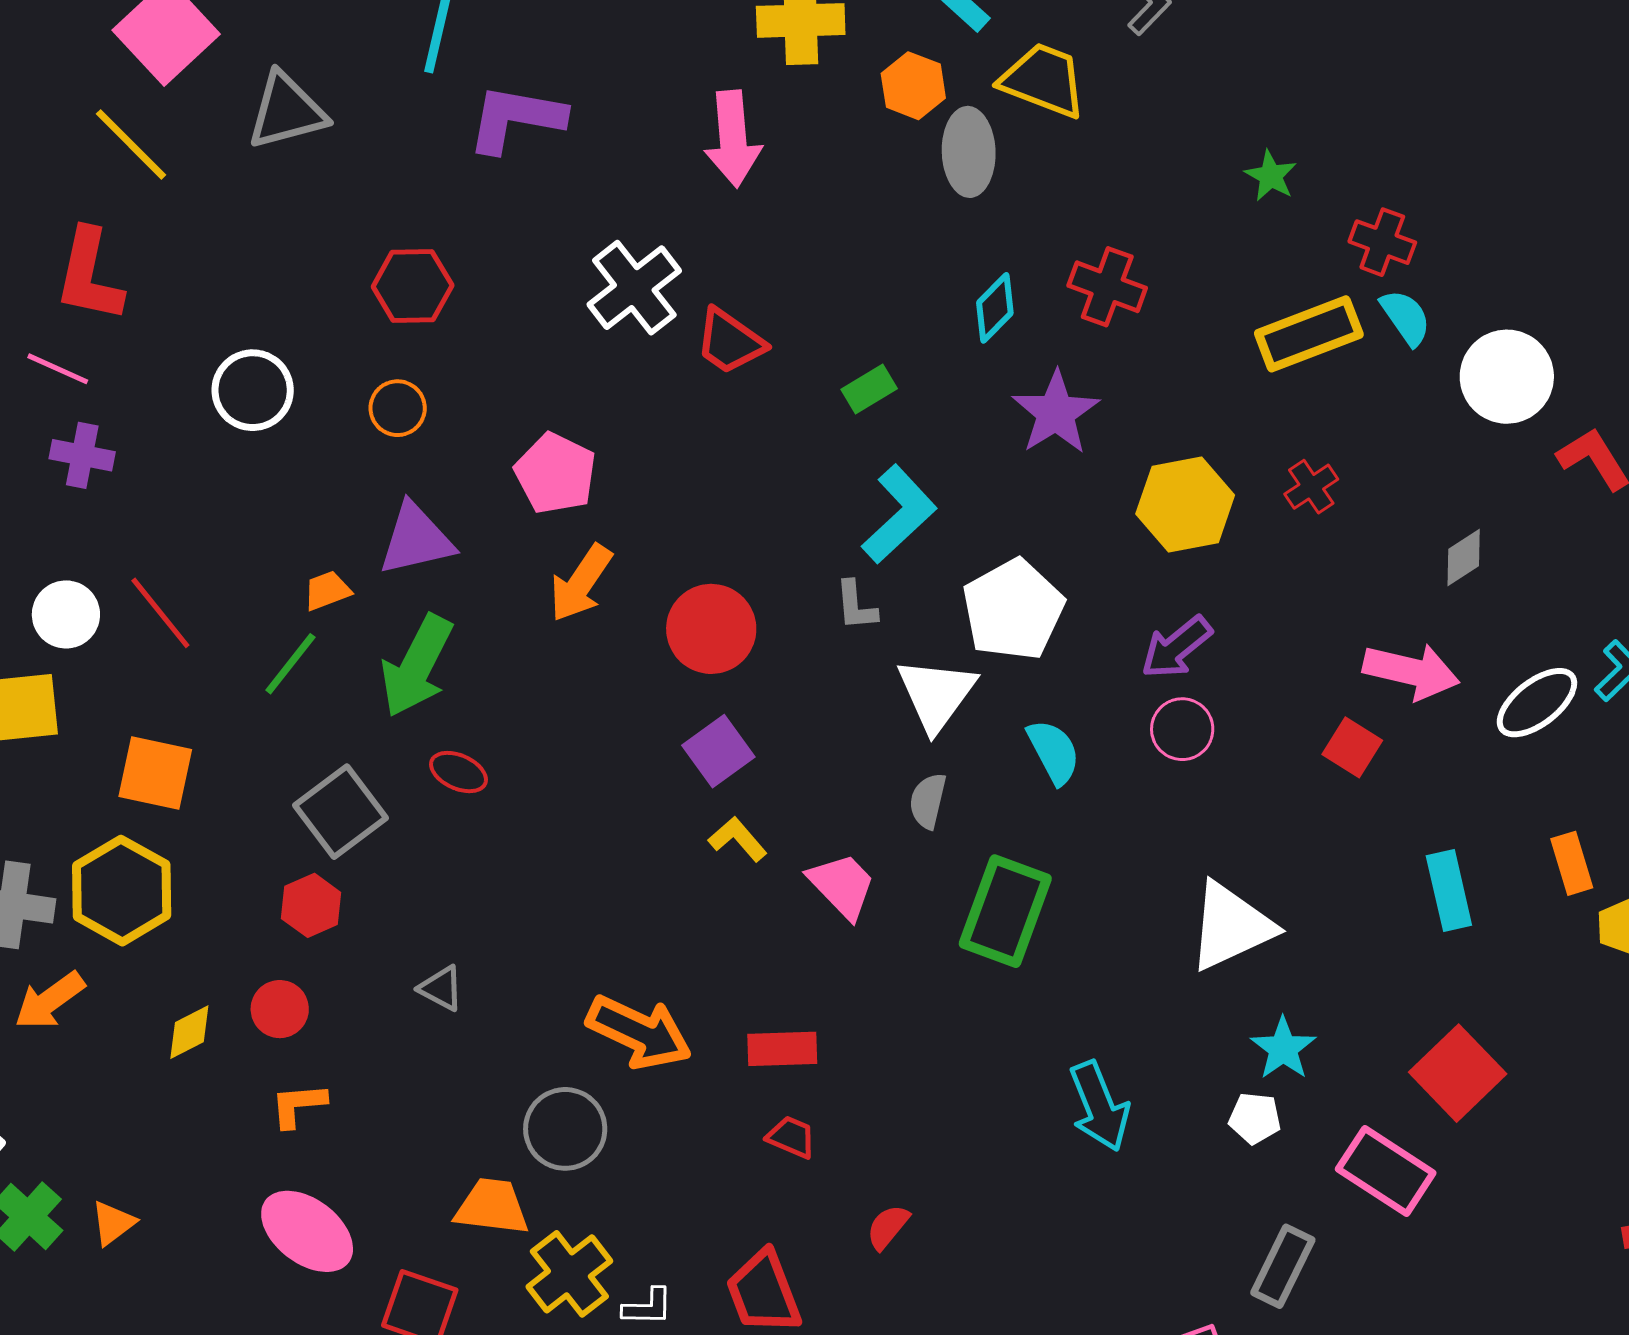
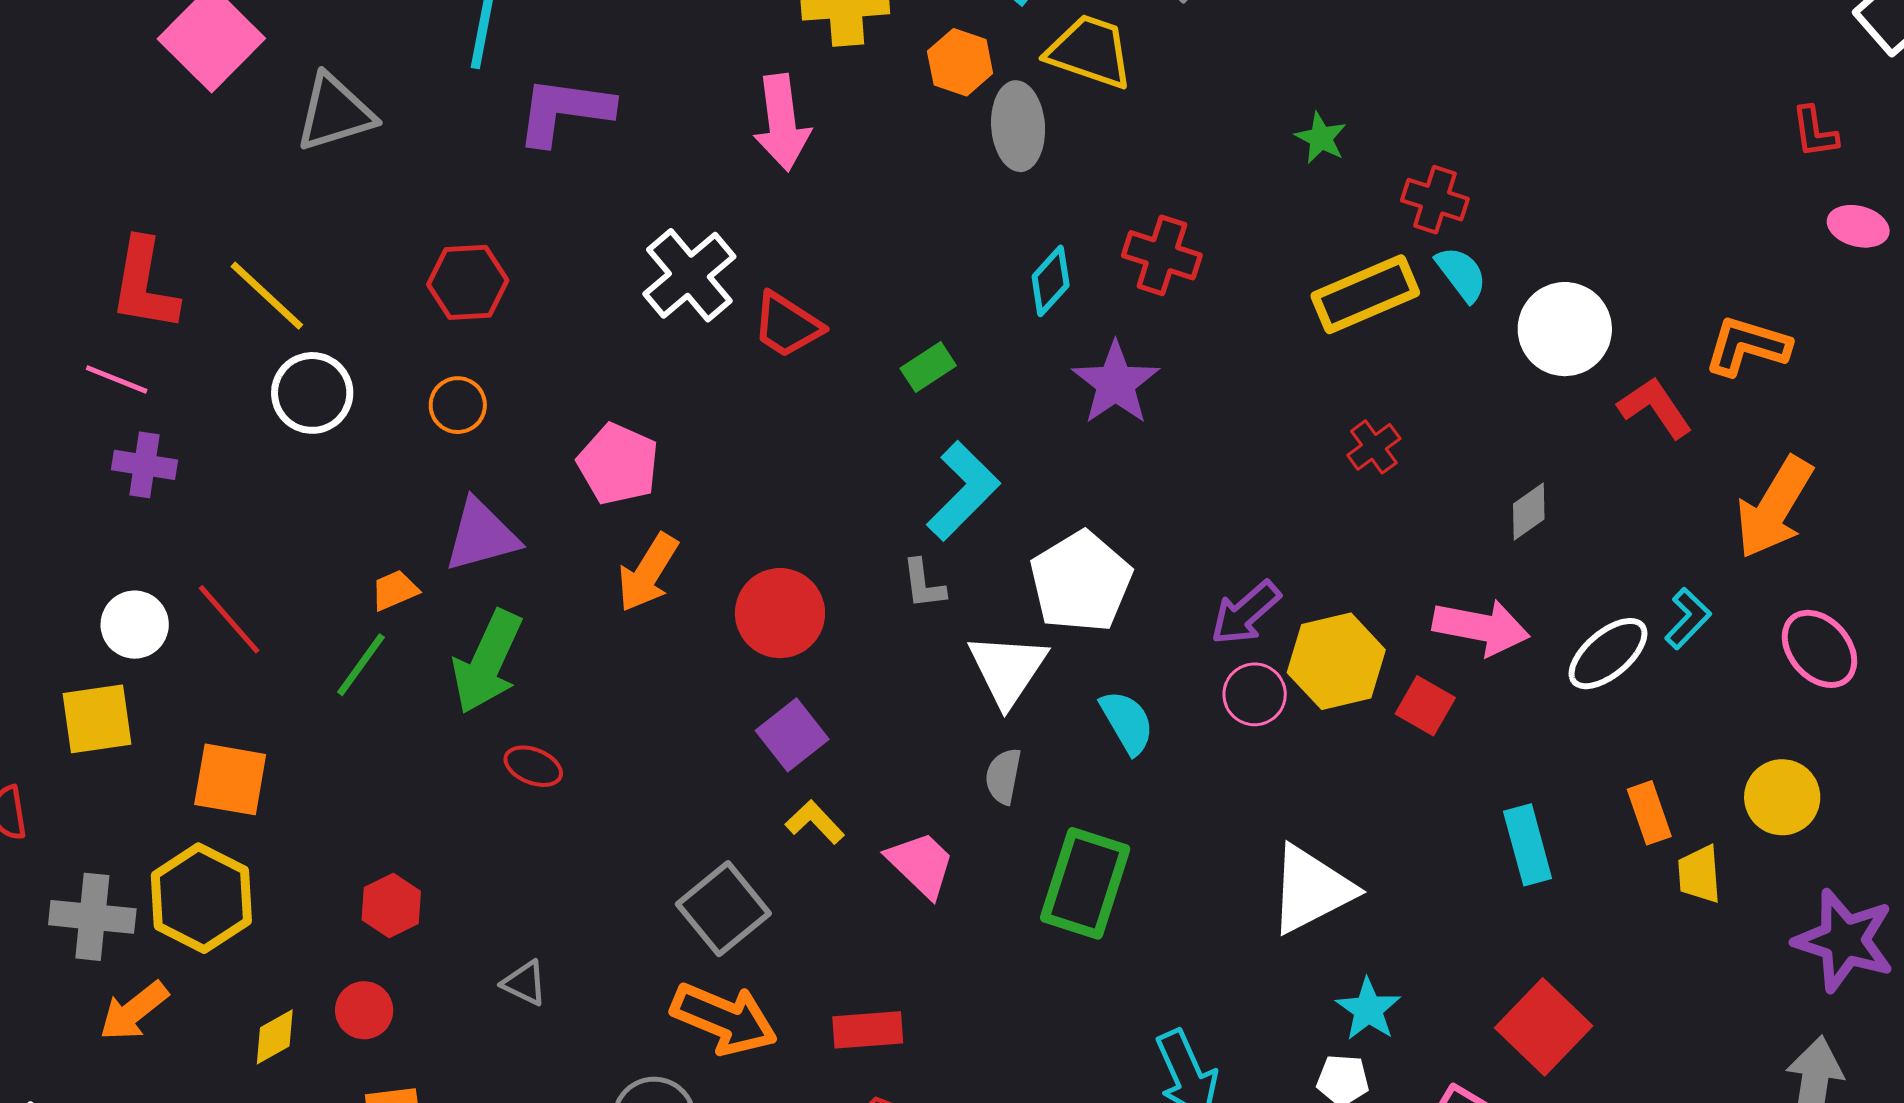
yellow line: (131, 144) -> (267, 296), moved
yellow hexagon: (1185, 505) -> (1336, 661), moved
gray square: (341, 812) -> (723, 909), moved

